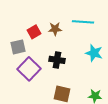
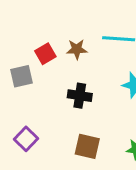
purple square: (29, 69) -> (26, 139), moved, size x0.7

